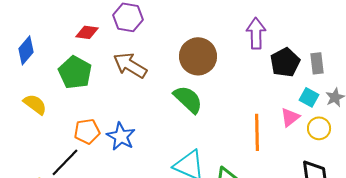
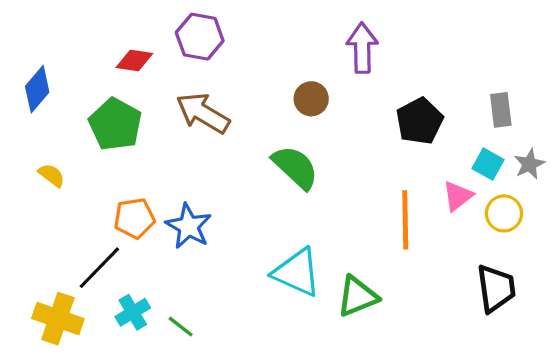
purple arrow: (256, 33) -> (362, 48), moved
brown circle: (198, 56) -> (311, 99), size x0.6
black pentagon: (285, 62) -> (420, 121), moved
yellow semicircle: (35, 104) -> (52, 175), size x0.7

